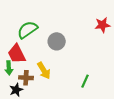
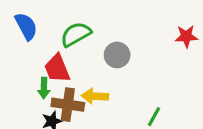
yellow arrow: (44, 71) -> (95, 96), turned 120
brown cross: (26, 78) -> (68, 105), size x1.5

